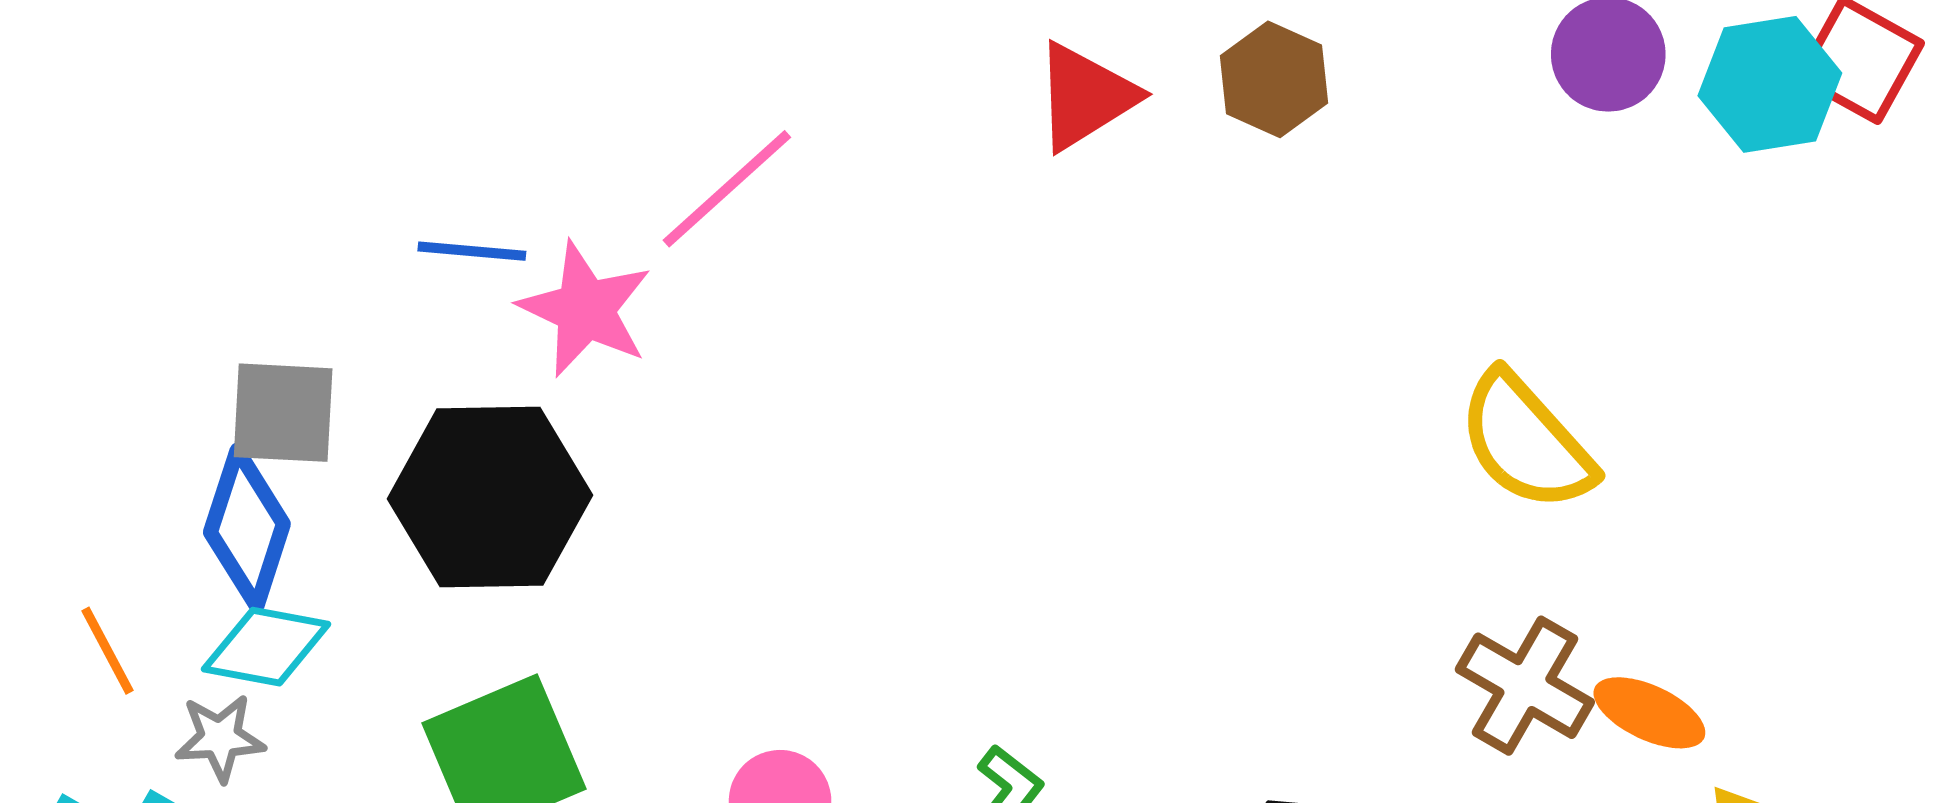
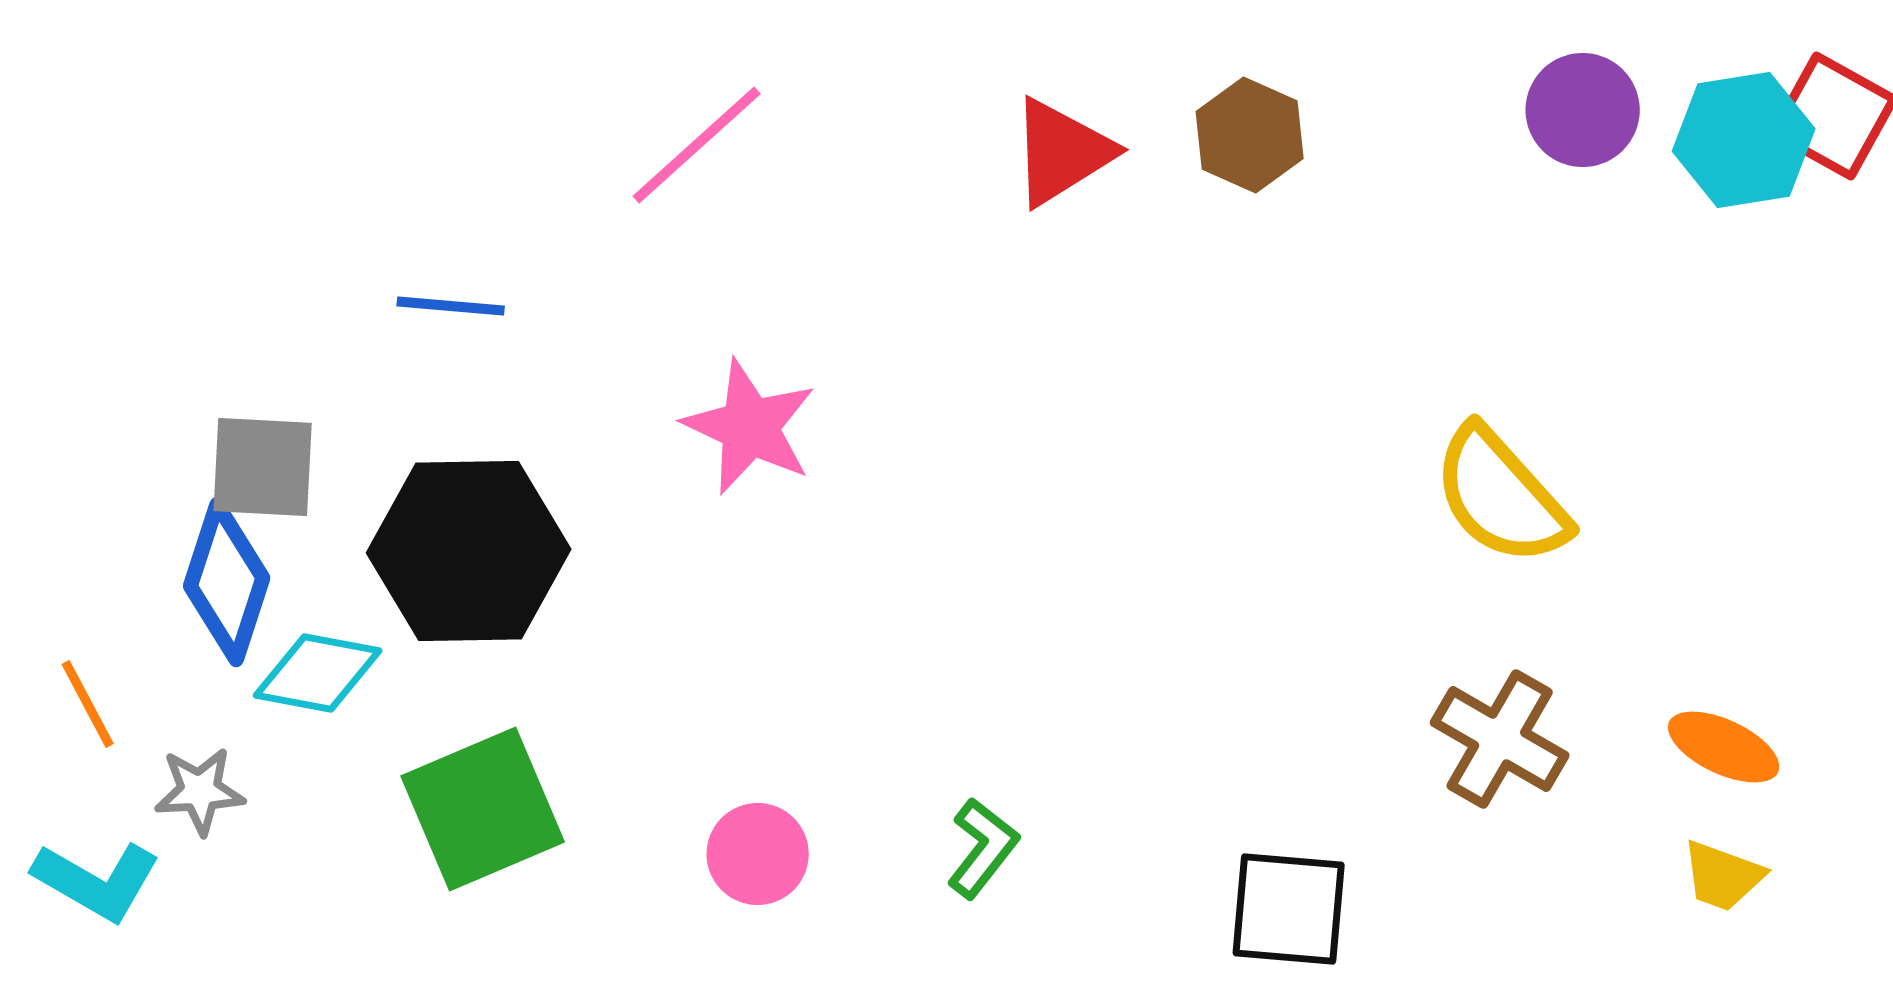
pink line: (727, 189) -> (697, 145), moved
pink star: (585, 309) -> (750, 427), moved
cyan diamond: (266, 647) -> (318, 673), moved
orange ellipse: (1649, 713) -> (1724, 747), moved

